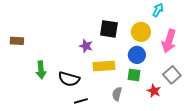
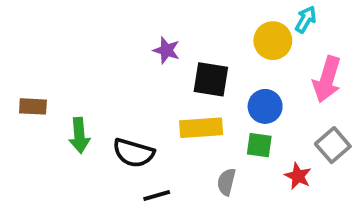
black square: (109, 29) -> (211, 79), moved
yellow circle: (141, 32) -> (273, 41), moved
brown rectangle: (17, 41) -> (33, 106), moved
purple star: (86, 46) -> (166, 50), moved

